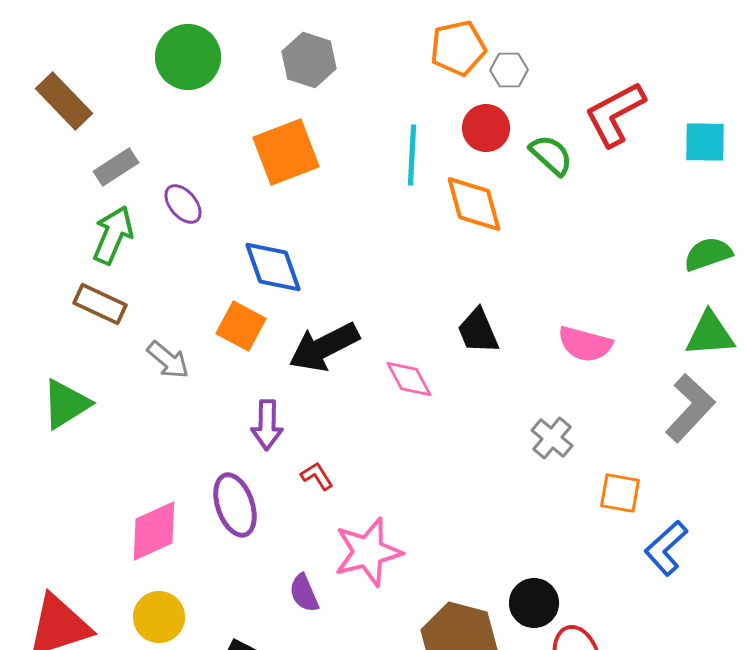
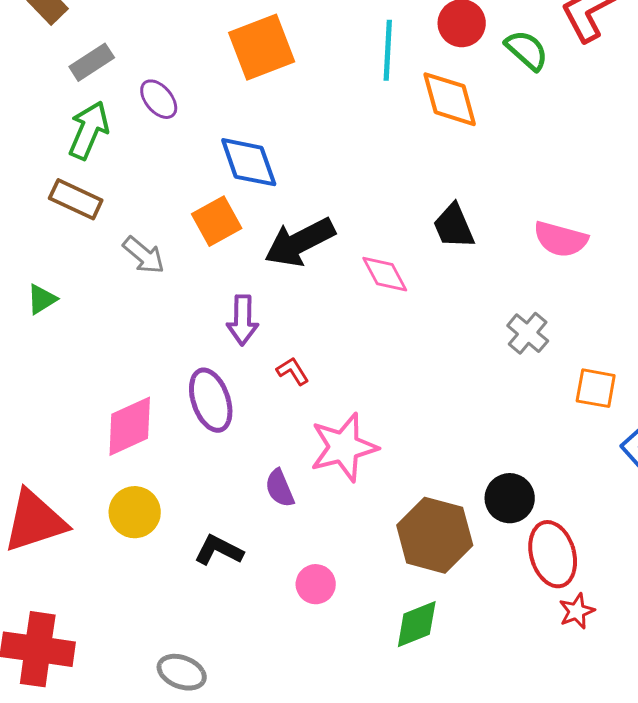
orange square: (241, 326) -> (217, 221), turned 33
green triangle: (66, 404) -> (42, 299), size x0.6

